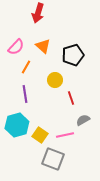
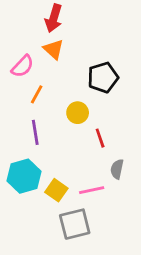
orange triangle: (43, 46) -> (54, 49), moved
gray semicircle: (83, 120) -> (117, 169), turned -48
gray square: (53, 159) -> (75, 224), turned -35

